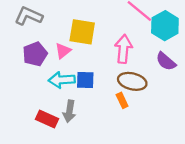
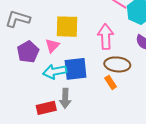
blue square: (85, 80) -> (76, 69), size x1.4
red rectangle: (47, 119) -> (46, 108), turned -30

